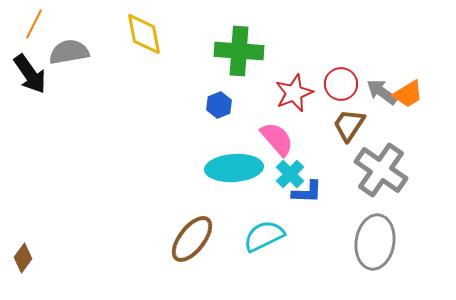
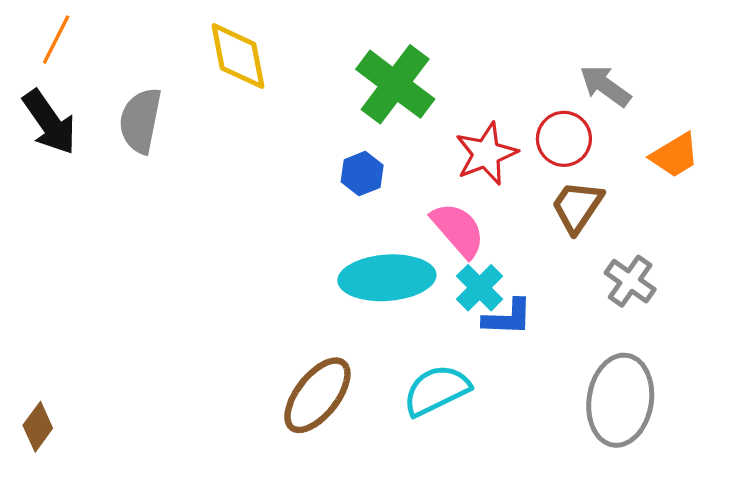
green cross: (239, 51) -> (395, 84), turned 33
gray semicircle: (69, 52) -> (140, 121), moved, turned -69
gray arrow: (382, 92) -> (605, 86), moved
gray cross: (381, 170) -> (630, 281), size x0.6

